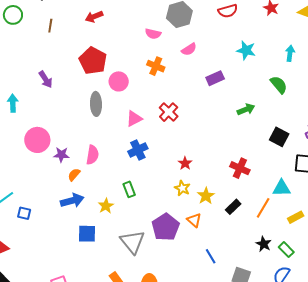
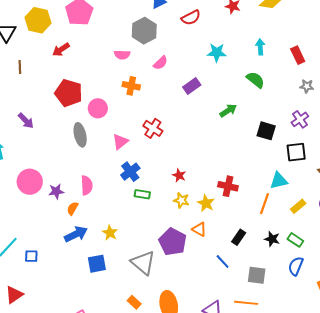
red cross: (240, 168) -> (228, 186), moved
green rectangle: (129, 189) -> (142, 194), moved, turned -49
black rectangle: (233, 207) -> (239, 237), moved

